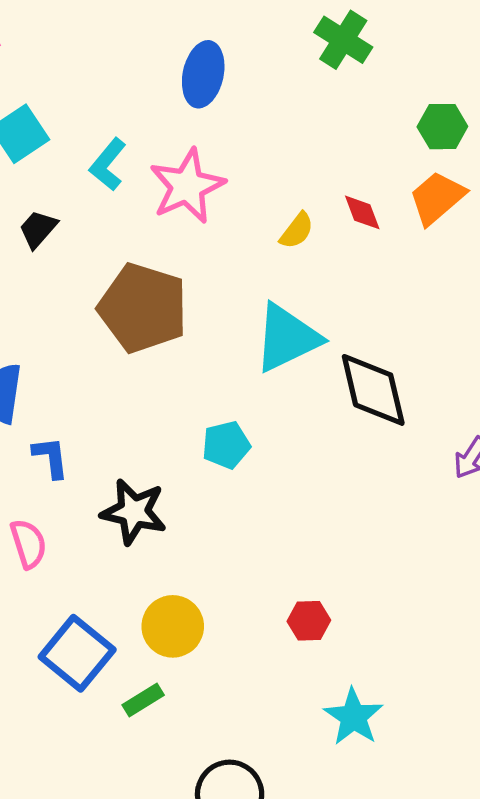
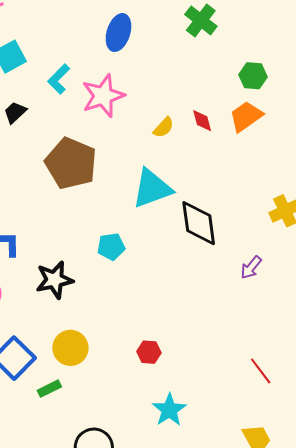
black star: (134, 512) -> (54, 280), turned -30

